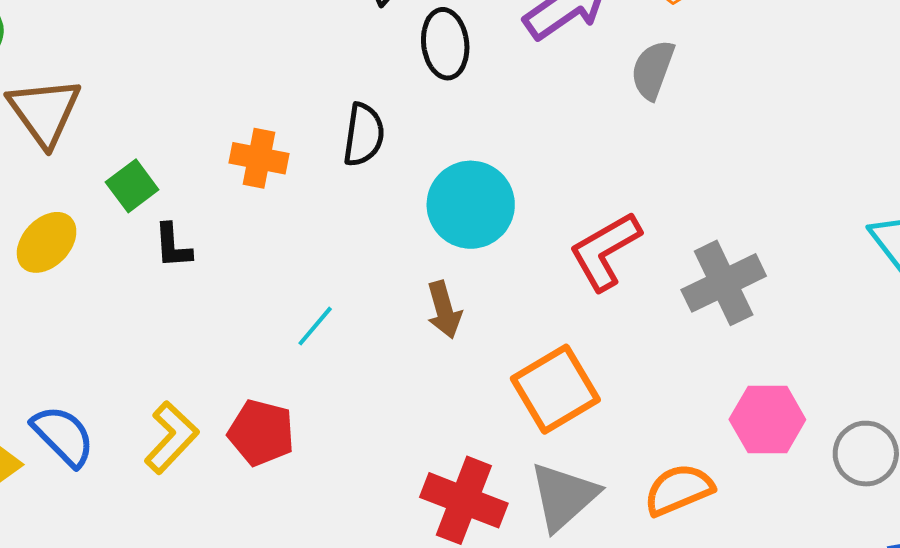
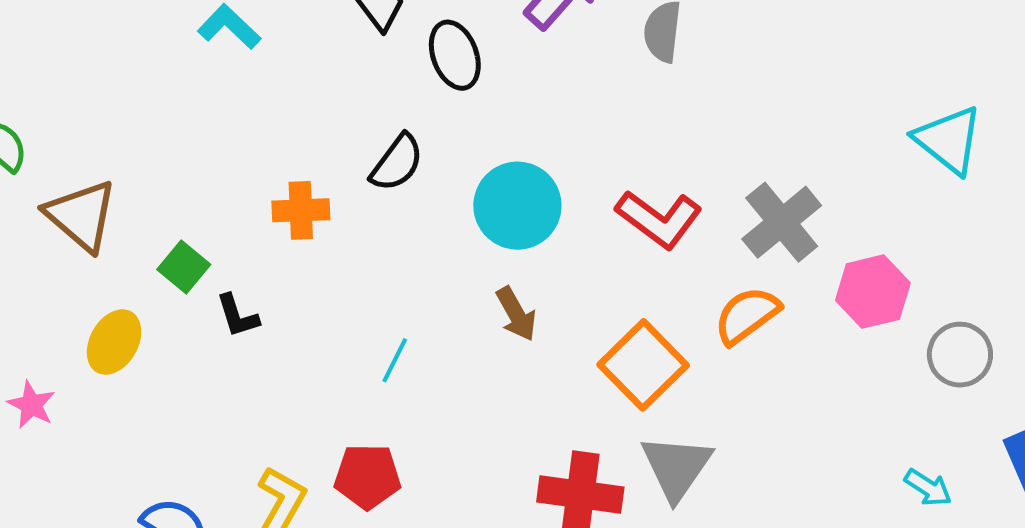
black semicircle: (364, 135) -> (397, 163), turned 42
red L-shape: (605, 251) -> (659, 219), turned -100
pink hexagon: (767, 419) -> (873, 292), moved
orange semicircle: (679, 490) -> (747, 315), moved

